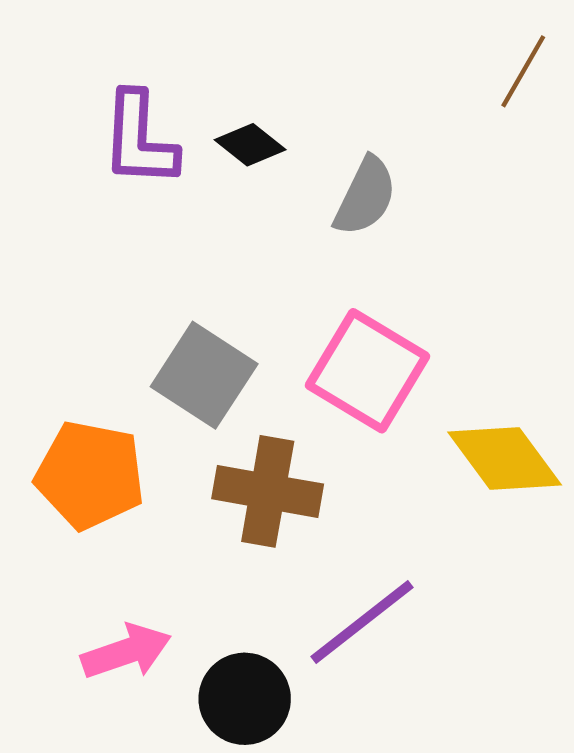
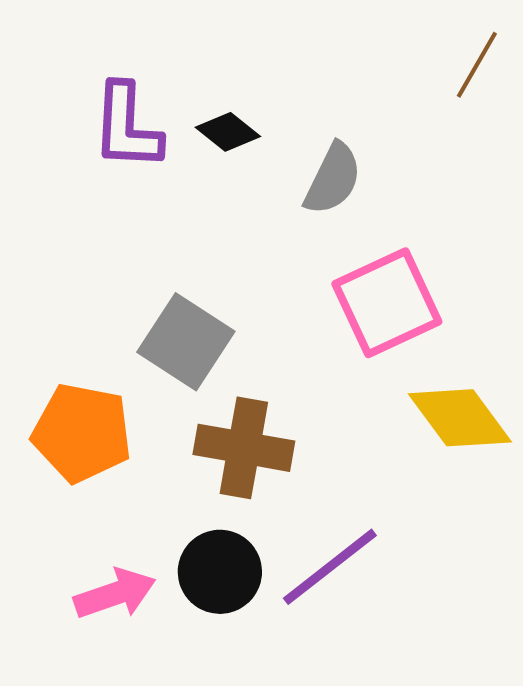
pink square: (367, 371) -> (387, 303), moved, turned 34
black circle: (245, 699) -> (220, 572), moved

